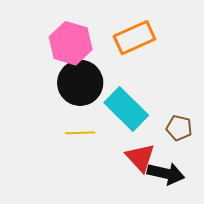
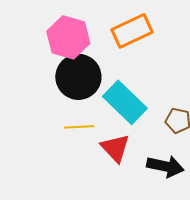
red triangle: (140, 157) -> (115, 148), moved

